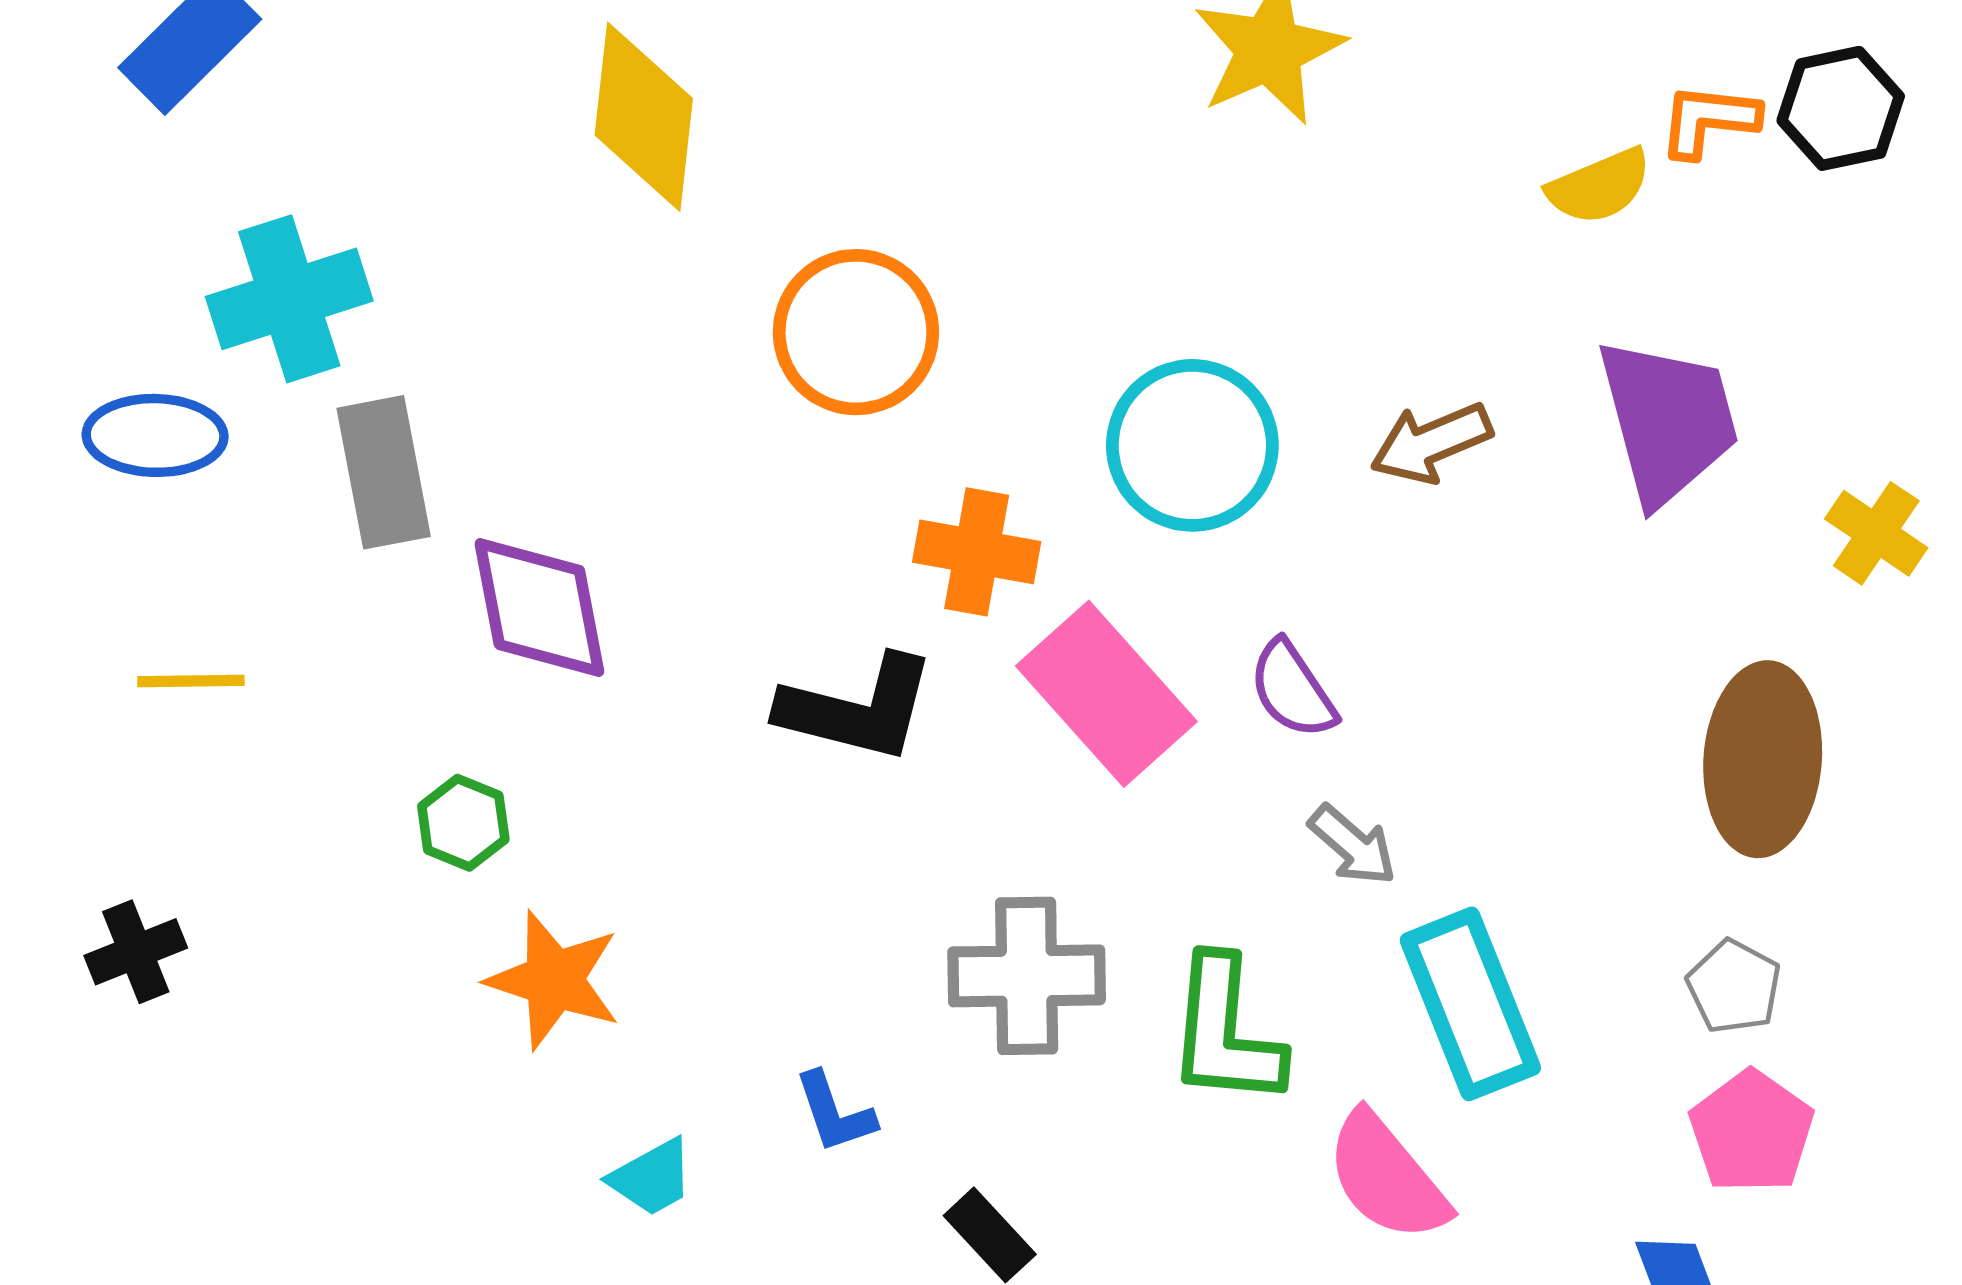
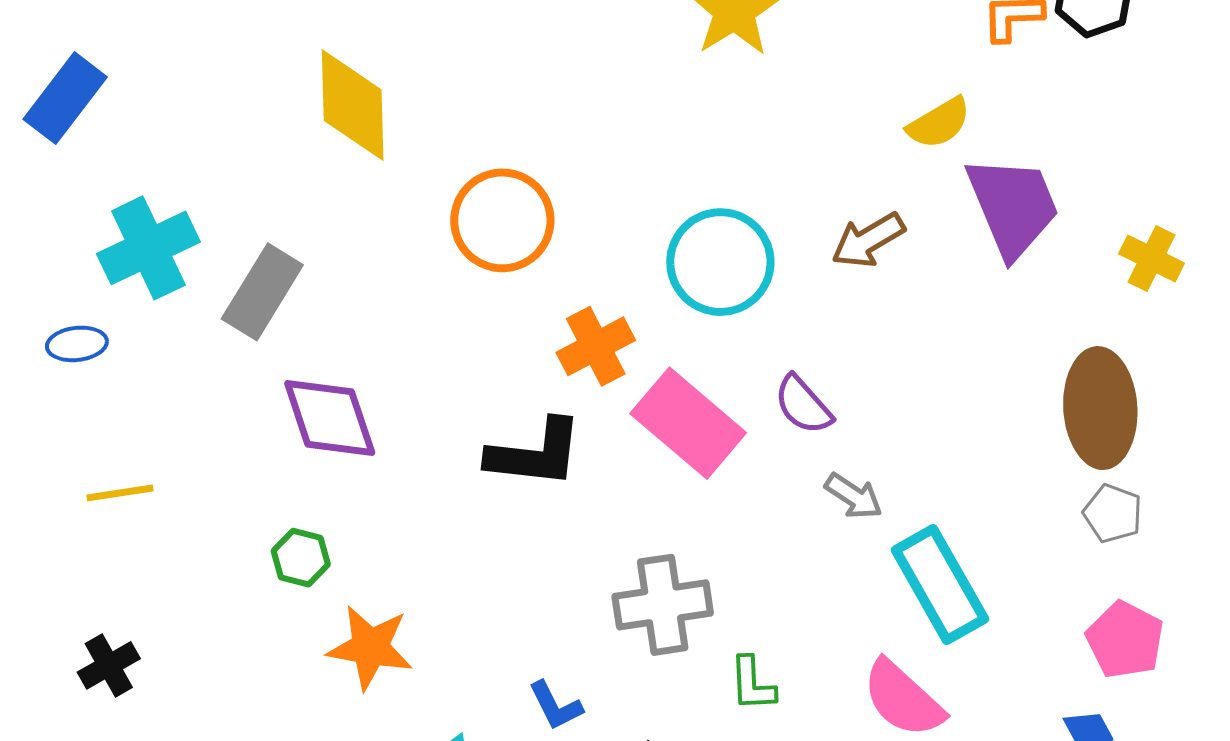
yellow semicircle: (1599, 186) -> (939, 123), moved
blue ellipse: (155, 435) -> (77, 344), size x0.7
gray rectangle: (384, 472) -> (262, 292), moved, turned 50
orange cross: (977, 552) -> (596, 346), turned -30
gray pentagon: (1734, 987) -> (1113, 513), moved
green L-shape: (1225, 1032) -> (752, 684), moved, size x0.6

